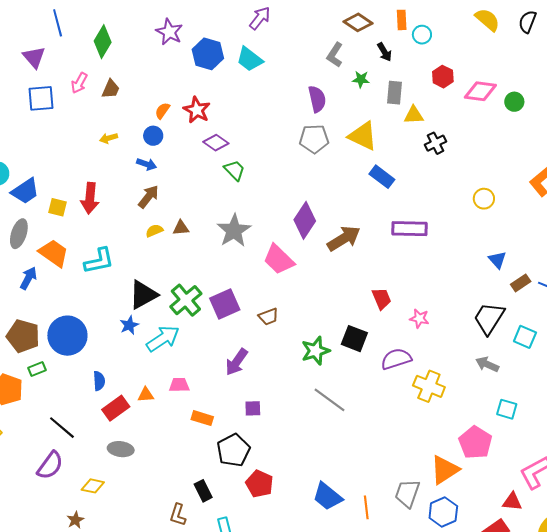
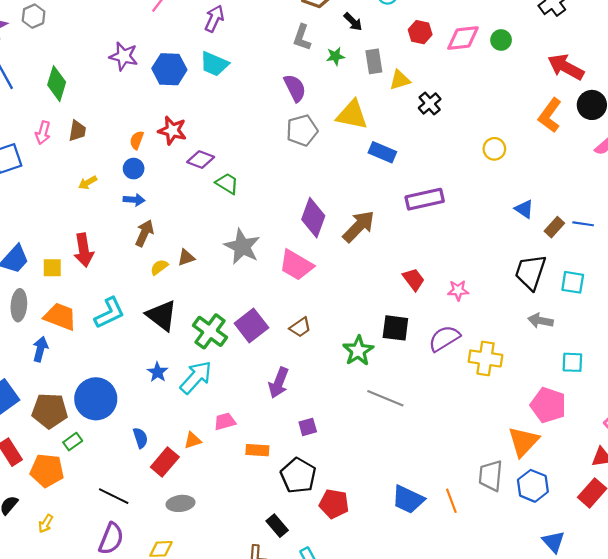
black triangle: (143, 295) -> (162, 315), moved, turned -40

